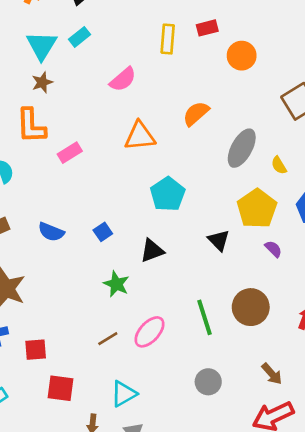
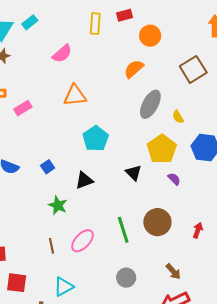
orange semicircle: (196, 114) -> (134, 69), moved
brown line: (108, 339) -> (52, 246), turned -70

